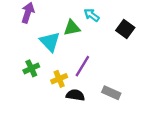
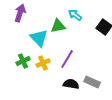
yellow cross: (59, 79) -> (43, 63), moved
black semicircle: (75, 95) -> (71, 84), moved

